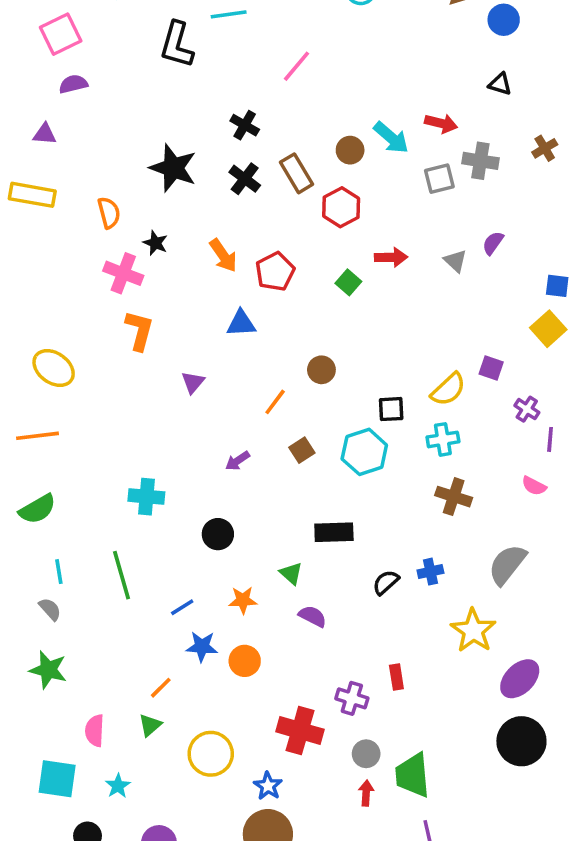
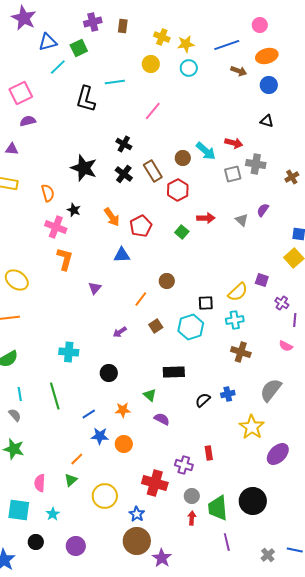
brown cross: (545, 148) -> (292, 177), moved
black circle: (521, 741) -> (253, 501), moved

